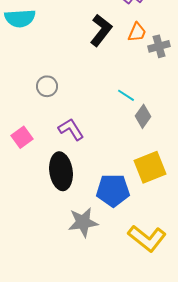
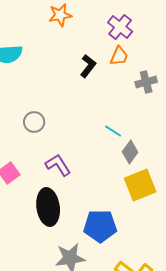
black L-shape: (101, 30) -> (88, 66), size x0.7
orange trapezoid: (137, 32) -> (119, 56), moved
yellow square: (150, 167) -> (140, 185), moved

